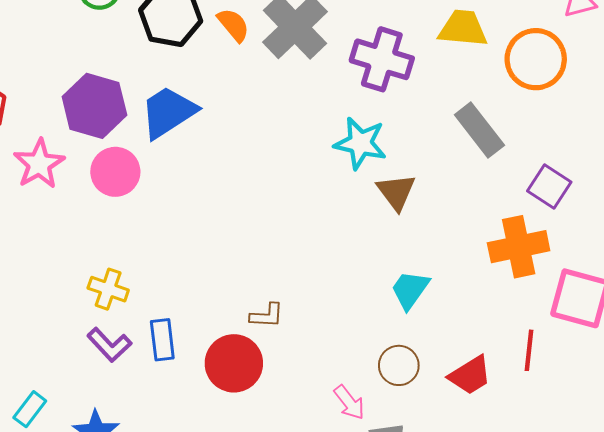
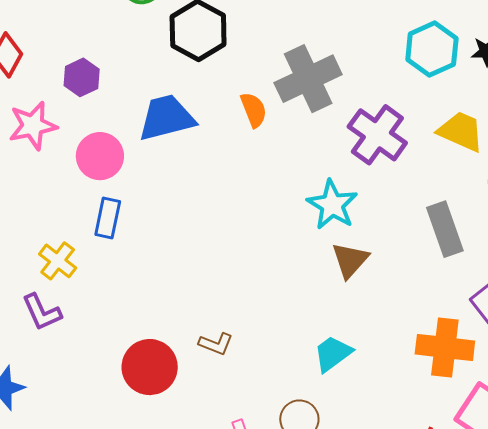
orange semicircle: (233, 25) -> (254, 110), moved
purple hexagon: (94, 106) -> (82, 77), moved, size x0.6
brown L-shape: (267, 315) -> (216, 344), moved
blue rectangle: (162, 340) -> (108, 218), moved

